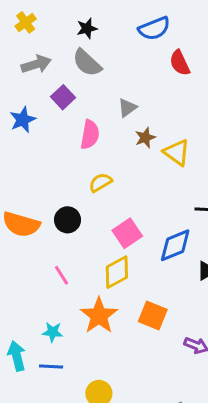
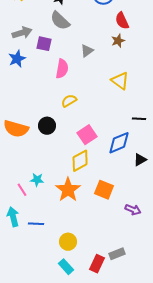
gray arrow: (36, 64) -> (22, 33), moved
purple square: (63, 97) -> (44, 44), turned -35
brown star: (145, 138) -> (118, 41), moved
pink line: (62, 275) -> (22, 190), moved
cyan star: (53, 332) -> (37, 180), moved

